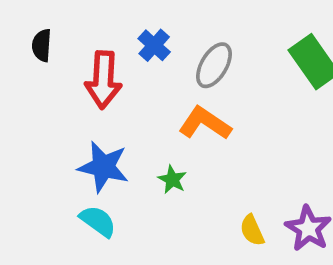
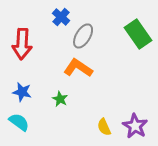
blue cross: (154, 45) -> (61, 17), moved
blue star: (103, 167) -> (22, 92), size x0.7

